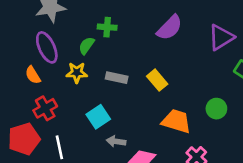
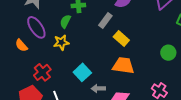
orange semicircle: (33, 75) -> (21, 45), moved
gray rectangle: (117, 78) -> (105, 21), moved, turned -56
orange trapezoid: (176, 121) -> (123, 66), moved

